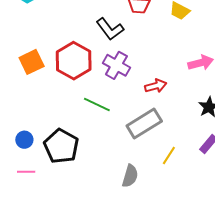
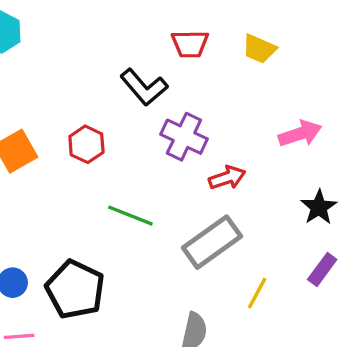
red hexagon: (74, 61) -> (86, 144), size x0.6
purple cross: (116, 65) -> (184, 137), moved

